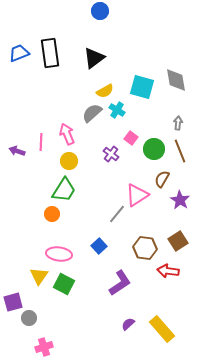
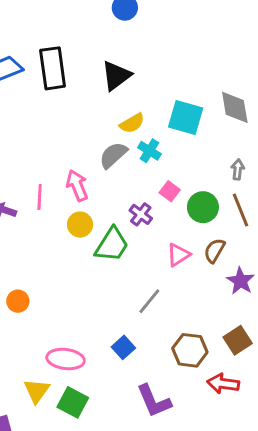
green trapezoid: (64, 190) -> (112, 245), moved
pink triangle: (137, 195) -> (178, 255), moved, size x0.7
orange circle: (52, 214) -> (18, 301), moved
purple L-shape: (120, 283) -> (154, 401), turned 100

